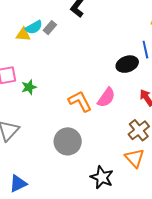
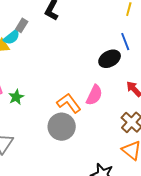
gray rectangle: (50, 28) -> (22, 25), moved
gray circle: (68, 141) -> (62, 127), moved

